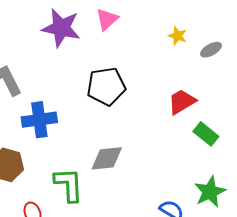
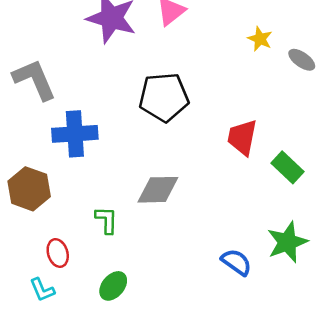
gray ellipse: (211, 50) -> (302, 60), turned 60
red trapezoid: (182, 102) -> (242, 137), moved, turned -52
green L-shape: (69, 185) -> (107, 220), size x0.6

